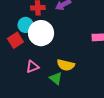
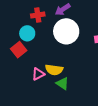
white circle: (41, 33) -> (66, 31), moved
yellow semicircle: (66, 65) -> (54, 70), moved

